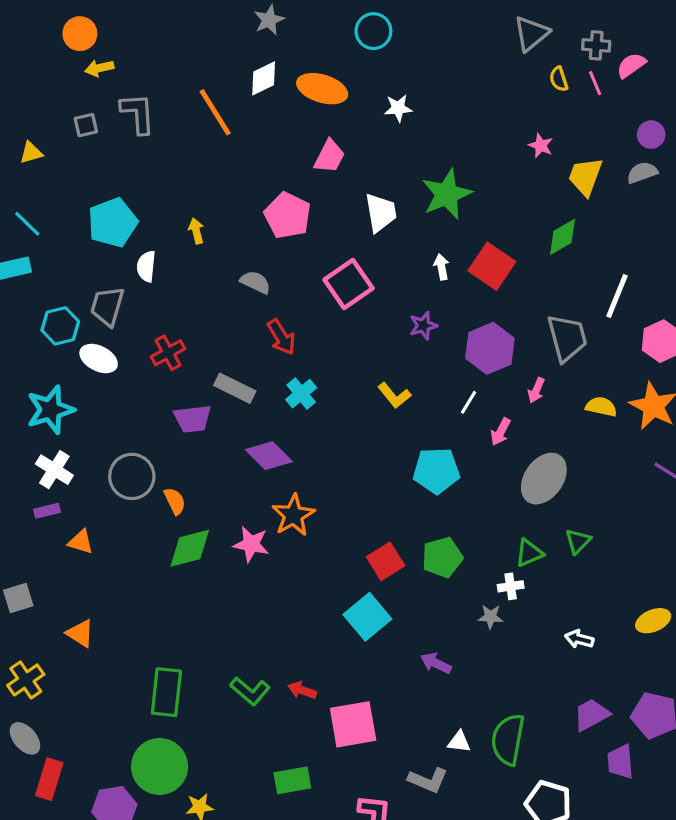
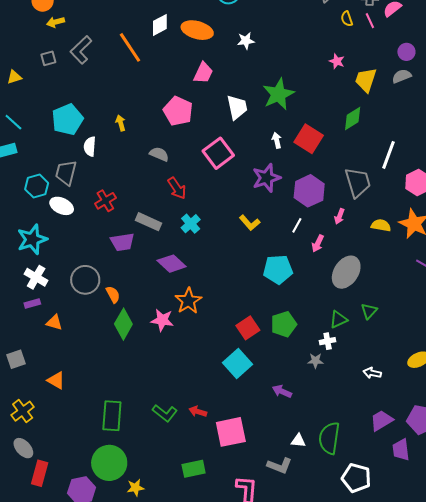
gray L-shape: (138, 113) -> (81, 50), turned -128
purple star: (423, 326) -> (266, 178), size x1.6
green diamond: (190, 548) -> (123, 324), turned -44

